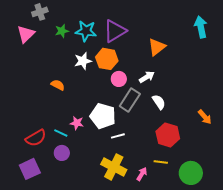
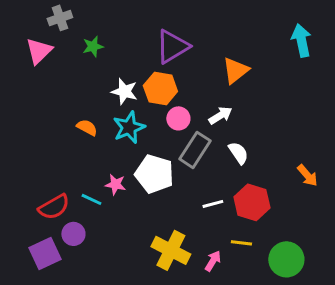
cyan star: (86, 31) -> (129, 127), moved, turned -30
white star: (83, 61) -> (124, 91), turned 30
white line: (118, 136) -> (213, 204), moved
purple circle: (62, 153) -> (73, 234), moved

